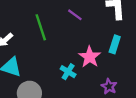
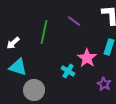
green line: (41, 27) -> (44, 32), turned 30

